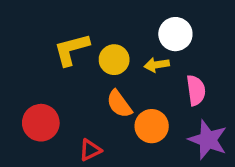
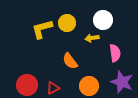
yellow circle: (114, 60) -> (67, 23), moved
red circle: (41, 123) -> (27, 85), moved
orange circle: (152, 126) -> (89, 86), moved

